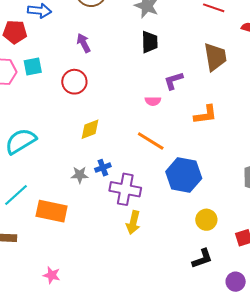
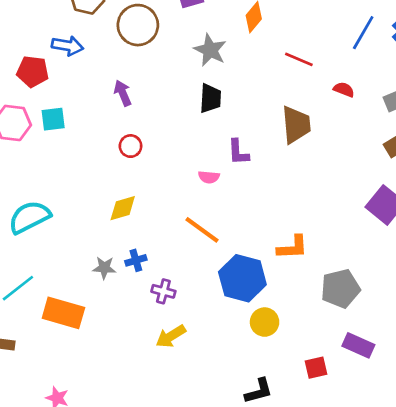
purple L-shape: (173, 81) -> (238, 152), turned -80
red circle: (74, 82) -> (131, 146), moved, size x0.7
orange L-shape: (205, 115) -> (292, 247), moved
purple cross: (125, 189) -> (163, 291), size x0.6
yellow circle: (206, 220) -> (265, 322), moved
yellow arrow: (133, 223) -> (171, 336), turned 40

